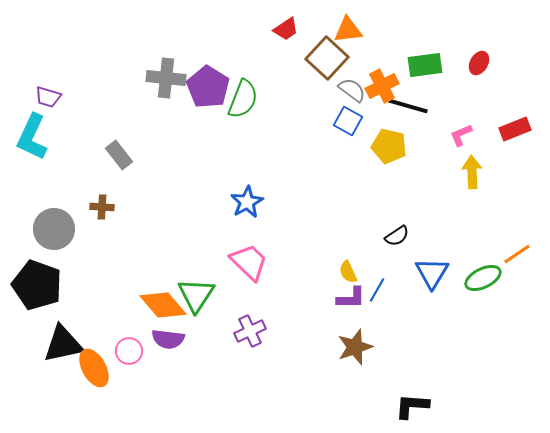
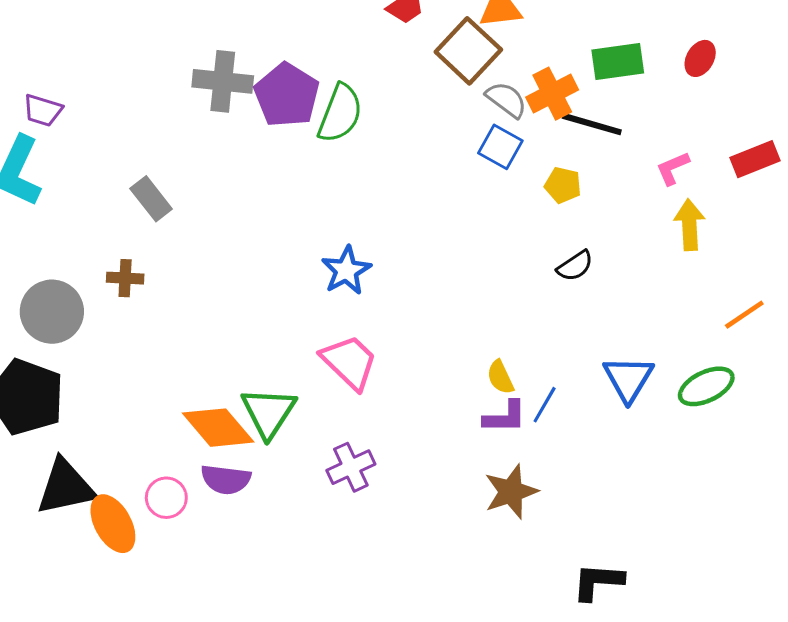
yellow pentagon: (389, 146) -> (563, 185), size x0.7
black semicircle: (397, 236) -> (575, 266), moved
orange line: (517, 254) -> (744, 315), moved

